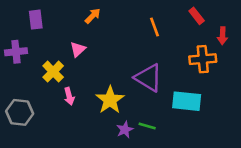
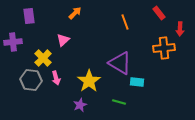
cyan rectangle: (187, 101) -> (137, 82), moved, size x0.6
gray hexagon: (20, 112) -> (31, 80), moved
purple star: (125, 130) -> (80, 105), moved

